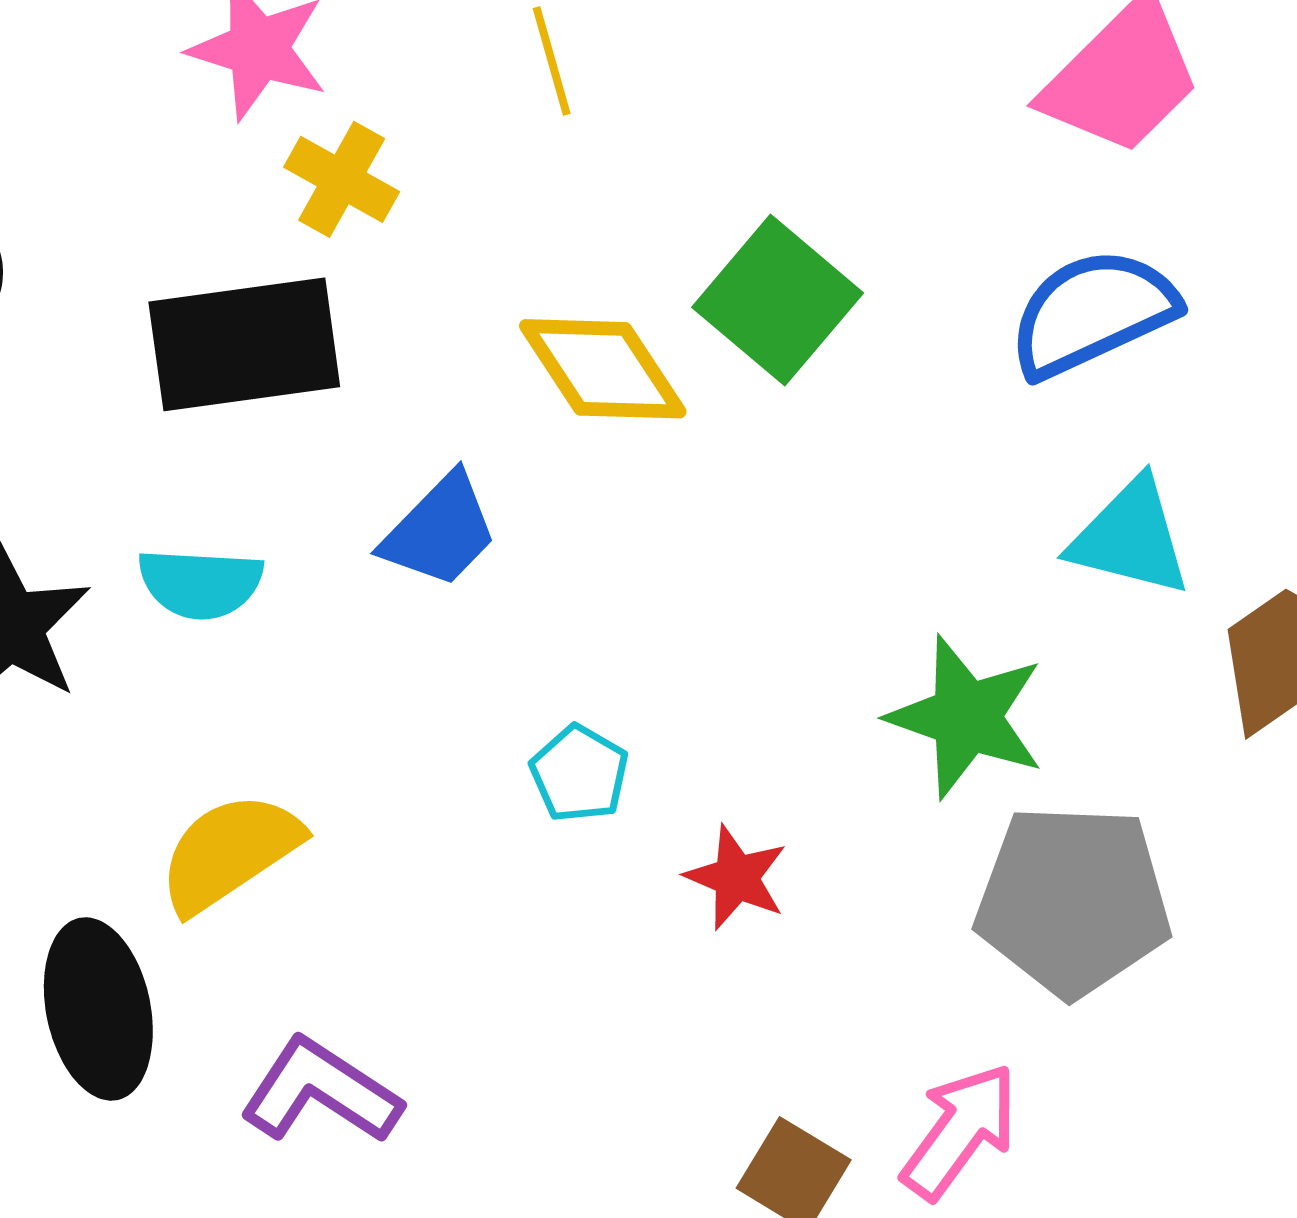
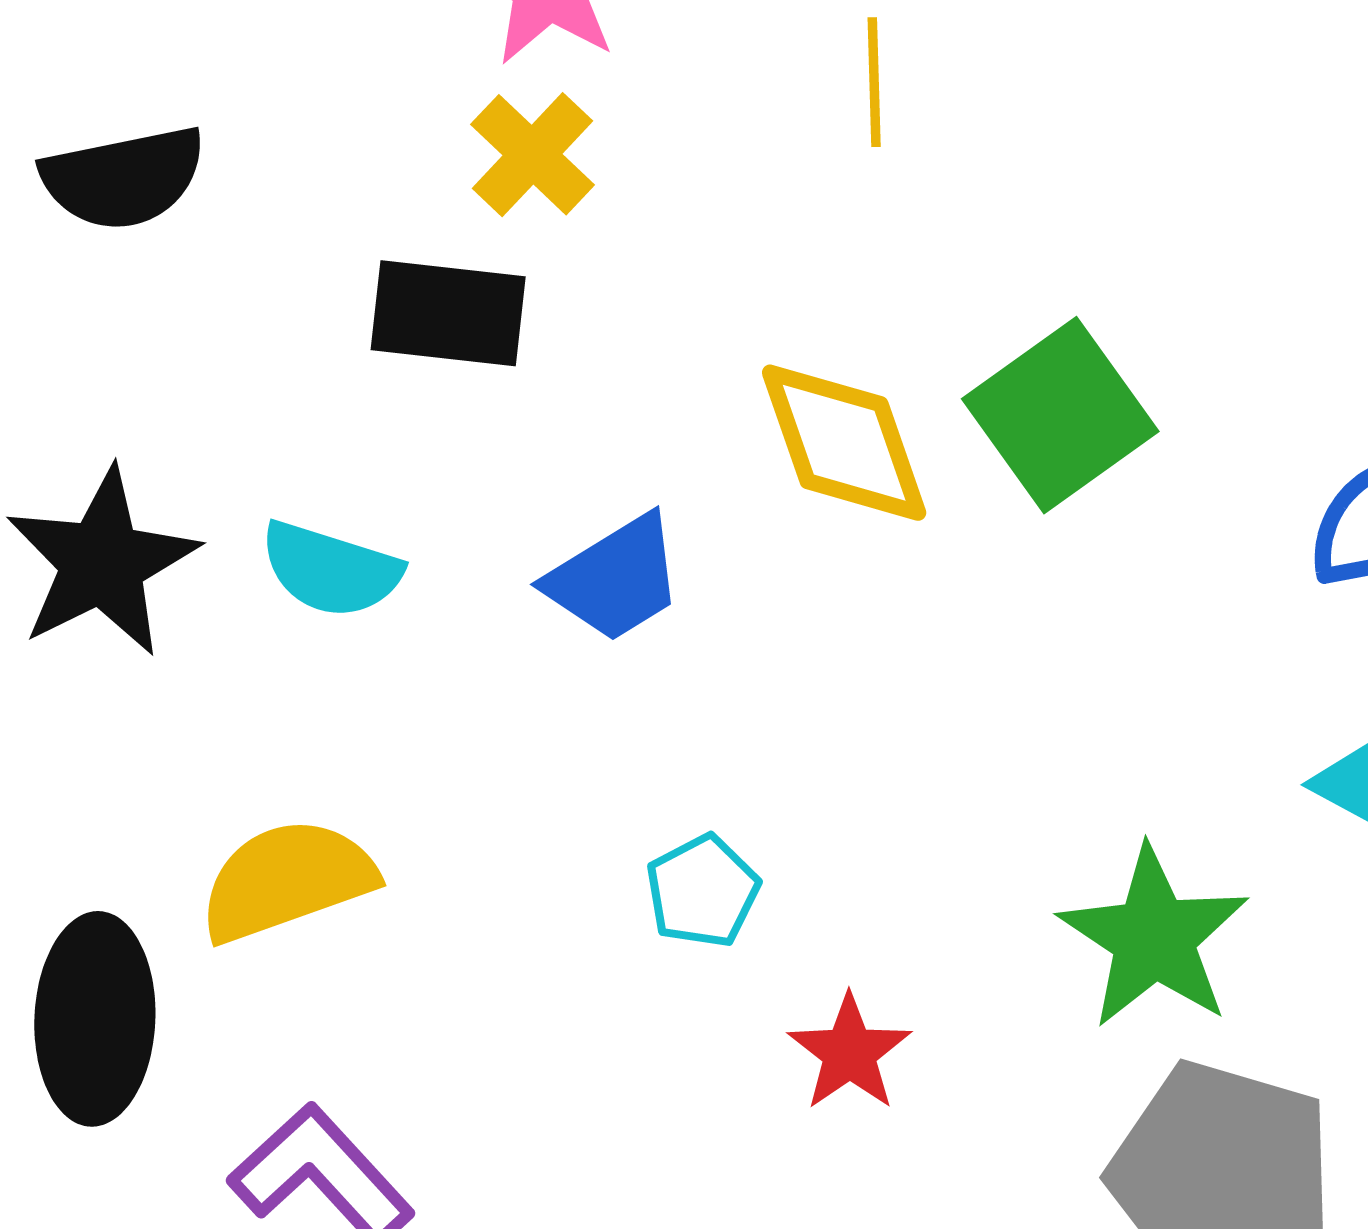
yellow cross: (342, 179) -> (532, 155), moved
black rectangle: (244, 344) -> (448, 313), size x0.7

